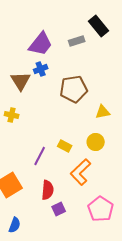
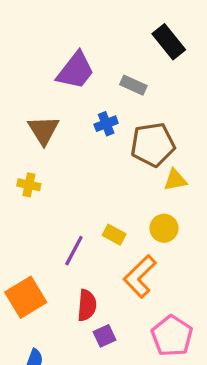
gray rectangle: (77, 41) -> (133, 85), moved, turned 42
blue cross: (41, 69) -> (106, 124), moved
brown pentagon: (74, 89) -> (153, 145), moved

